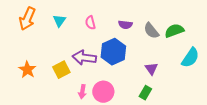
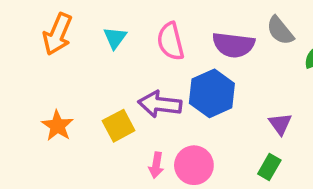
pink semicircle: (90, 23) -> (171, 41), size x1.5
purple semicircle: (125, 25) -> (233, 45), size x1.6
gray semicircle: (151, 31) -> (280, 31), moved

